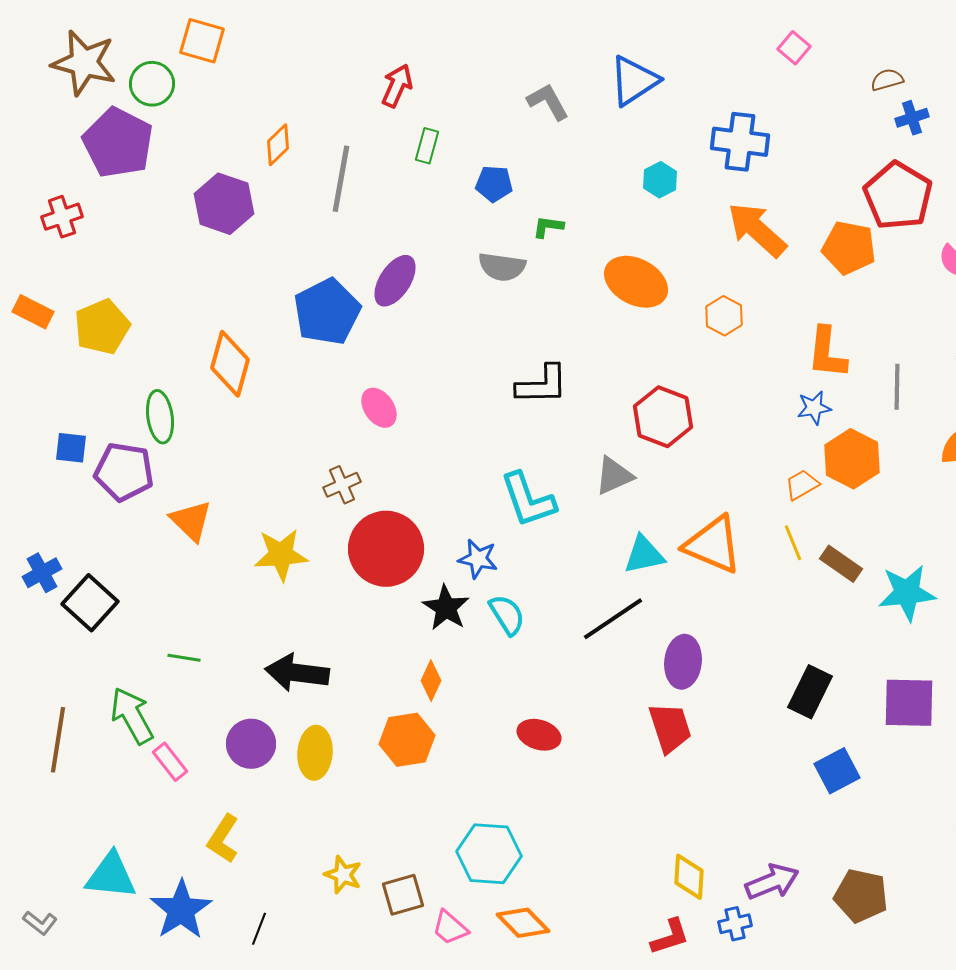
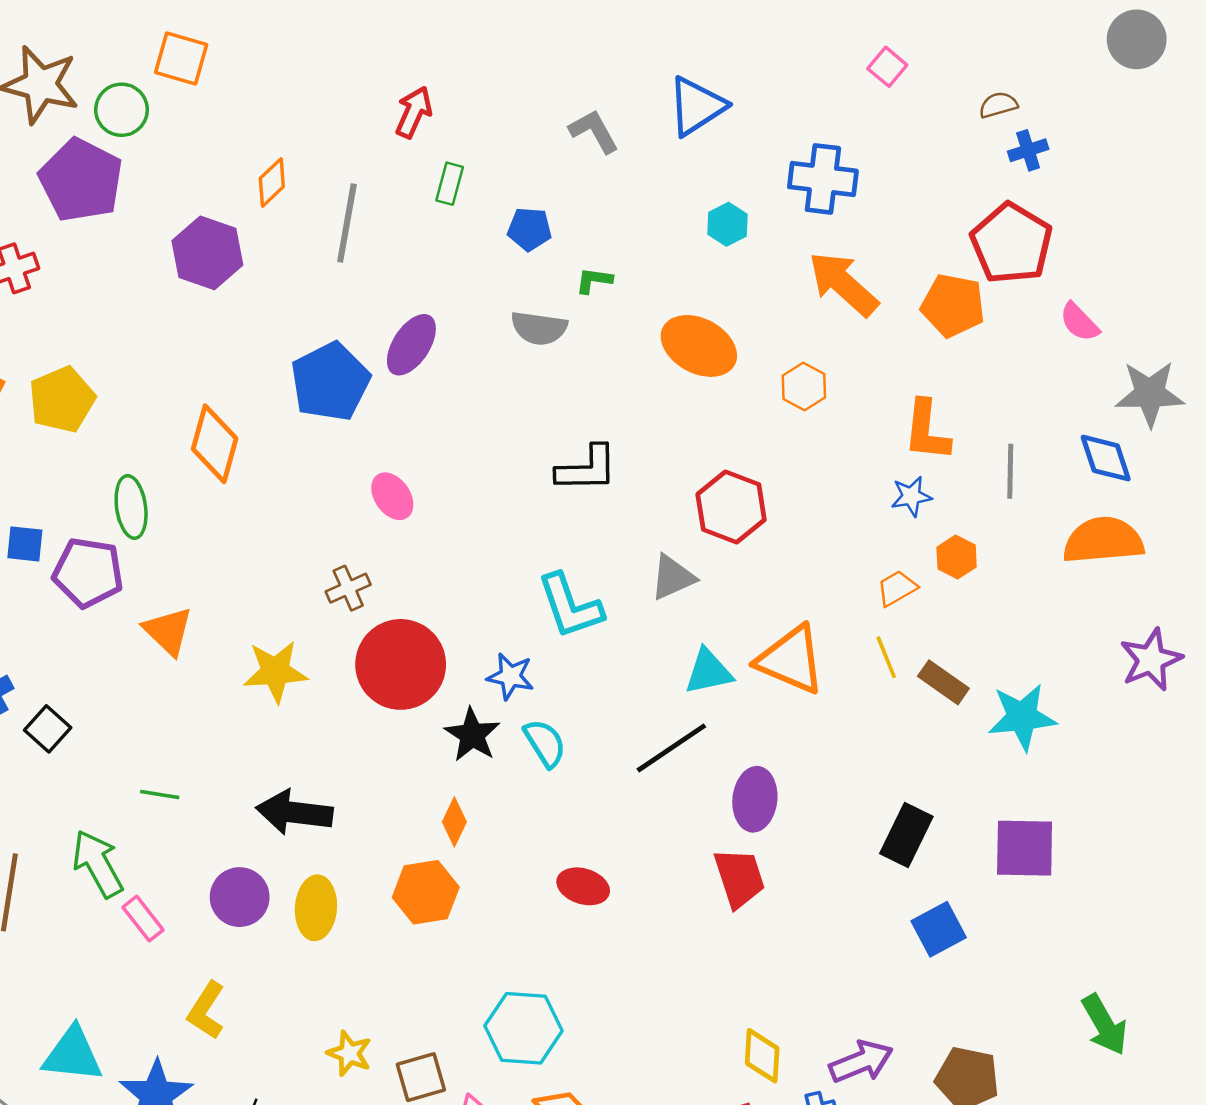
orange hexagon: (852, 459) -> (957, 557), size x0.6
black square: (90, 603) -> (48, 729), size x0.7

